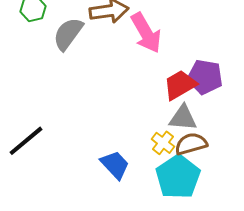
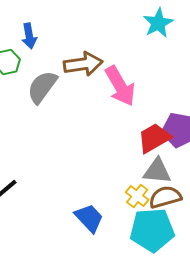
cyan pentagon: (178, 177) -> (152, 230), turned 30

